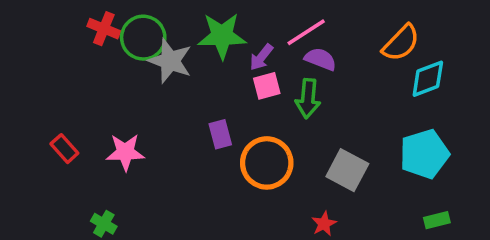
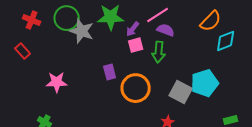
red cross: (104, 29) -> (32, 20), moved
red rectangle: (64, 149) -> (23, 51), moved
cyan pentagon: (424, 154) -> (205, 83), moved

